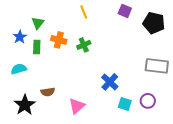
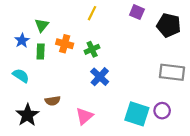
yellow line: (84, 12) -> (92, 13), turned 48
cyan semicircle: (19, 69) -> (21, 76), turned 49
blue cross: (110, 82) -> (100, 77), moved
cyan square: (125, 104) -> (137, 114), size x1.6

